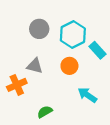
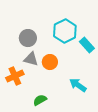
gray circle: (39, 29) -> (28, 38), moved
orange circle: (69, 66) -> (50, 62), moved

